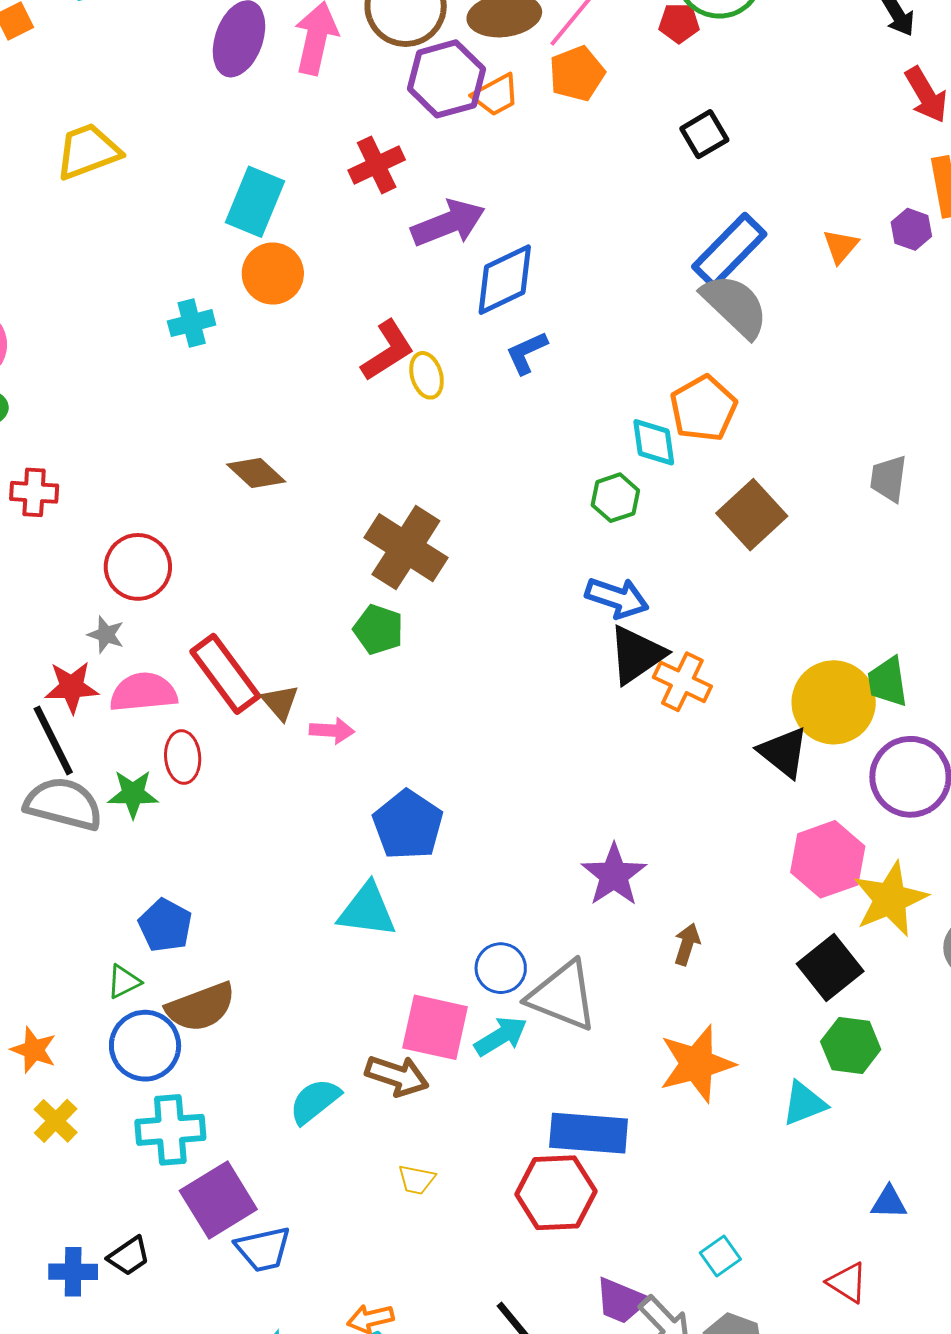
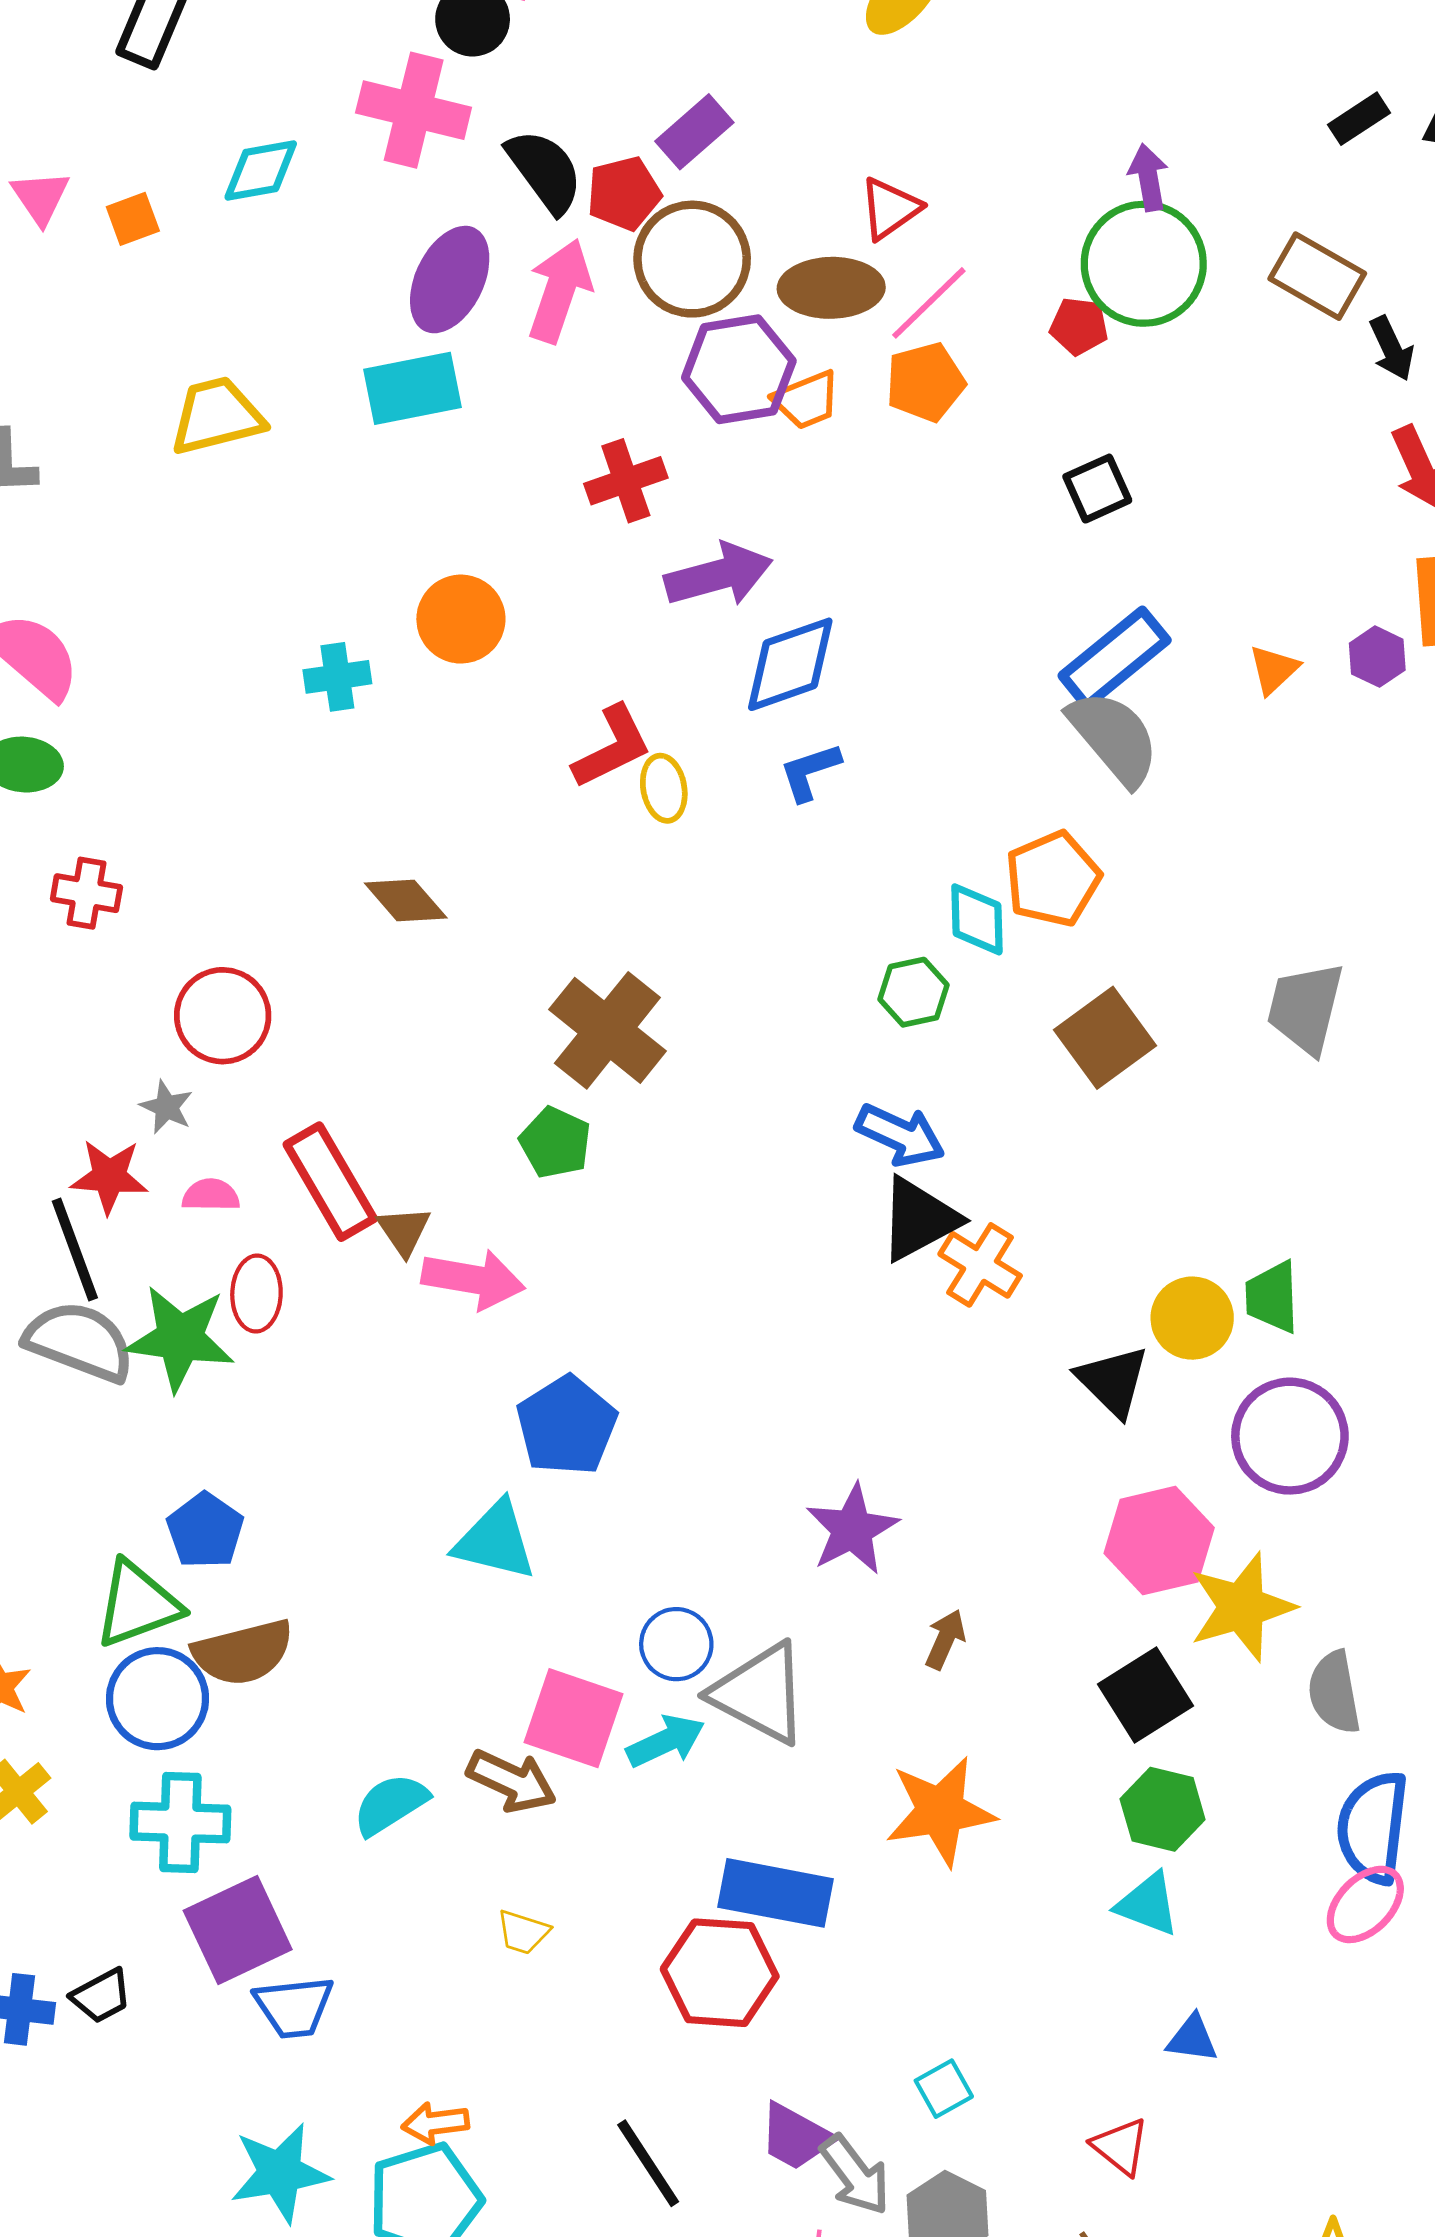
cyan rectangle: (255, 202) -> (413, 388), moved, turned 50
gray trapezoid: (888, 479) -> (1305, 1008), size x1.4
pink semicircle: (143, 692) -> (211, 1195), size x0.6
yellow circle: (834, 702) -> (1192, 1318), size x0.7
pink arrow: (332, 731) -> (473, 1279), size x1.6
green star: (133, 794) -> (180, 1338), size x1.5
green triangle: (124, 982) -> (137, 1604), size x1.8
cyan triangle: (804, 1103) -> (1148, 1904), moved, turned 36

